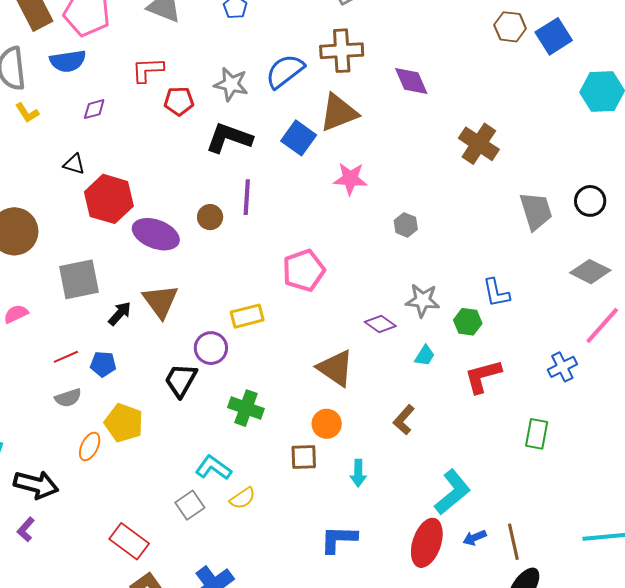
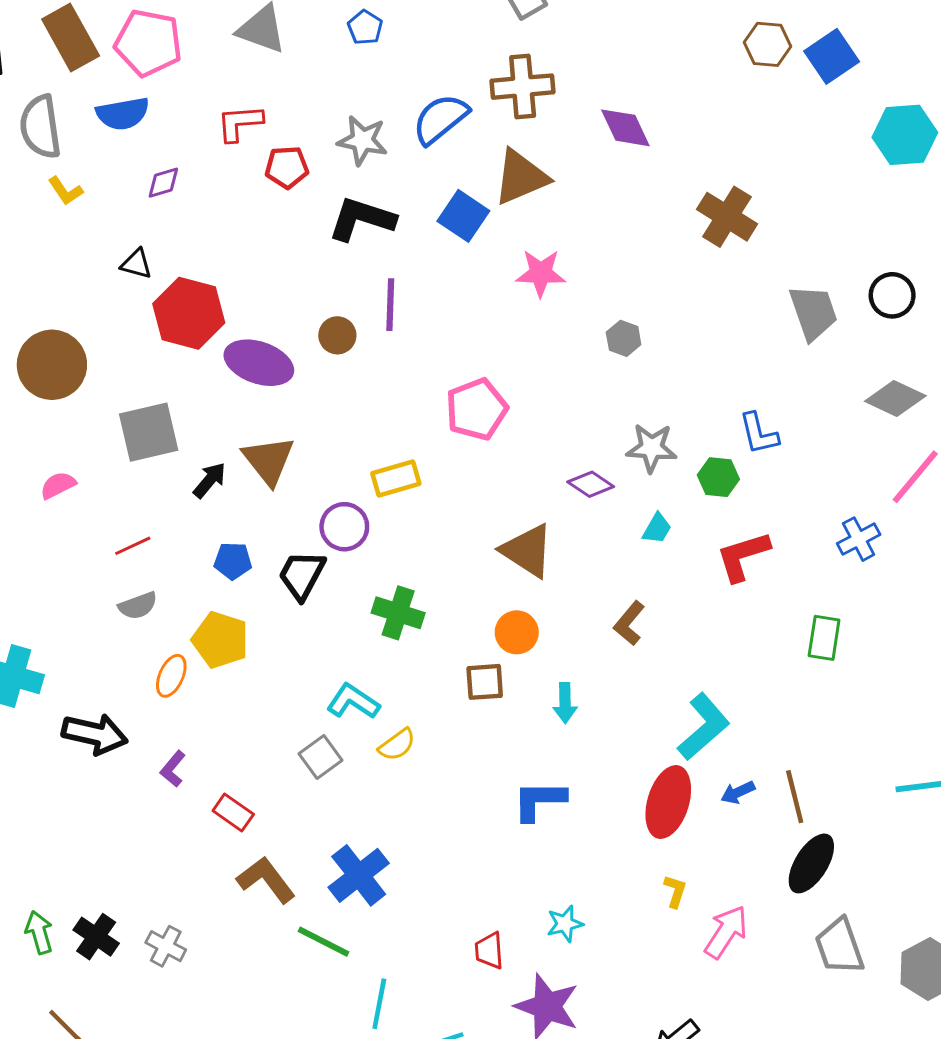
blue pentagon: (103, 364) -> (233, 561), moved
purple L-shape: (26, 529) -> (173, 769), moved
red rectangle: (129, 541) -> (233, 812), size x0.7

